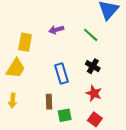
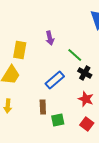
purple arrow: (56, 30) -> (50, 38), turned -88
green line: (91, 35) -> (75, 55), moved
blue rectangle: (62, 73) -> (55, 80), turned 66

